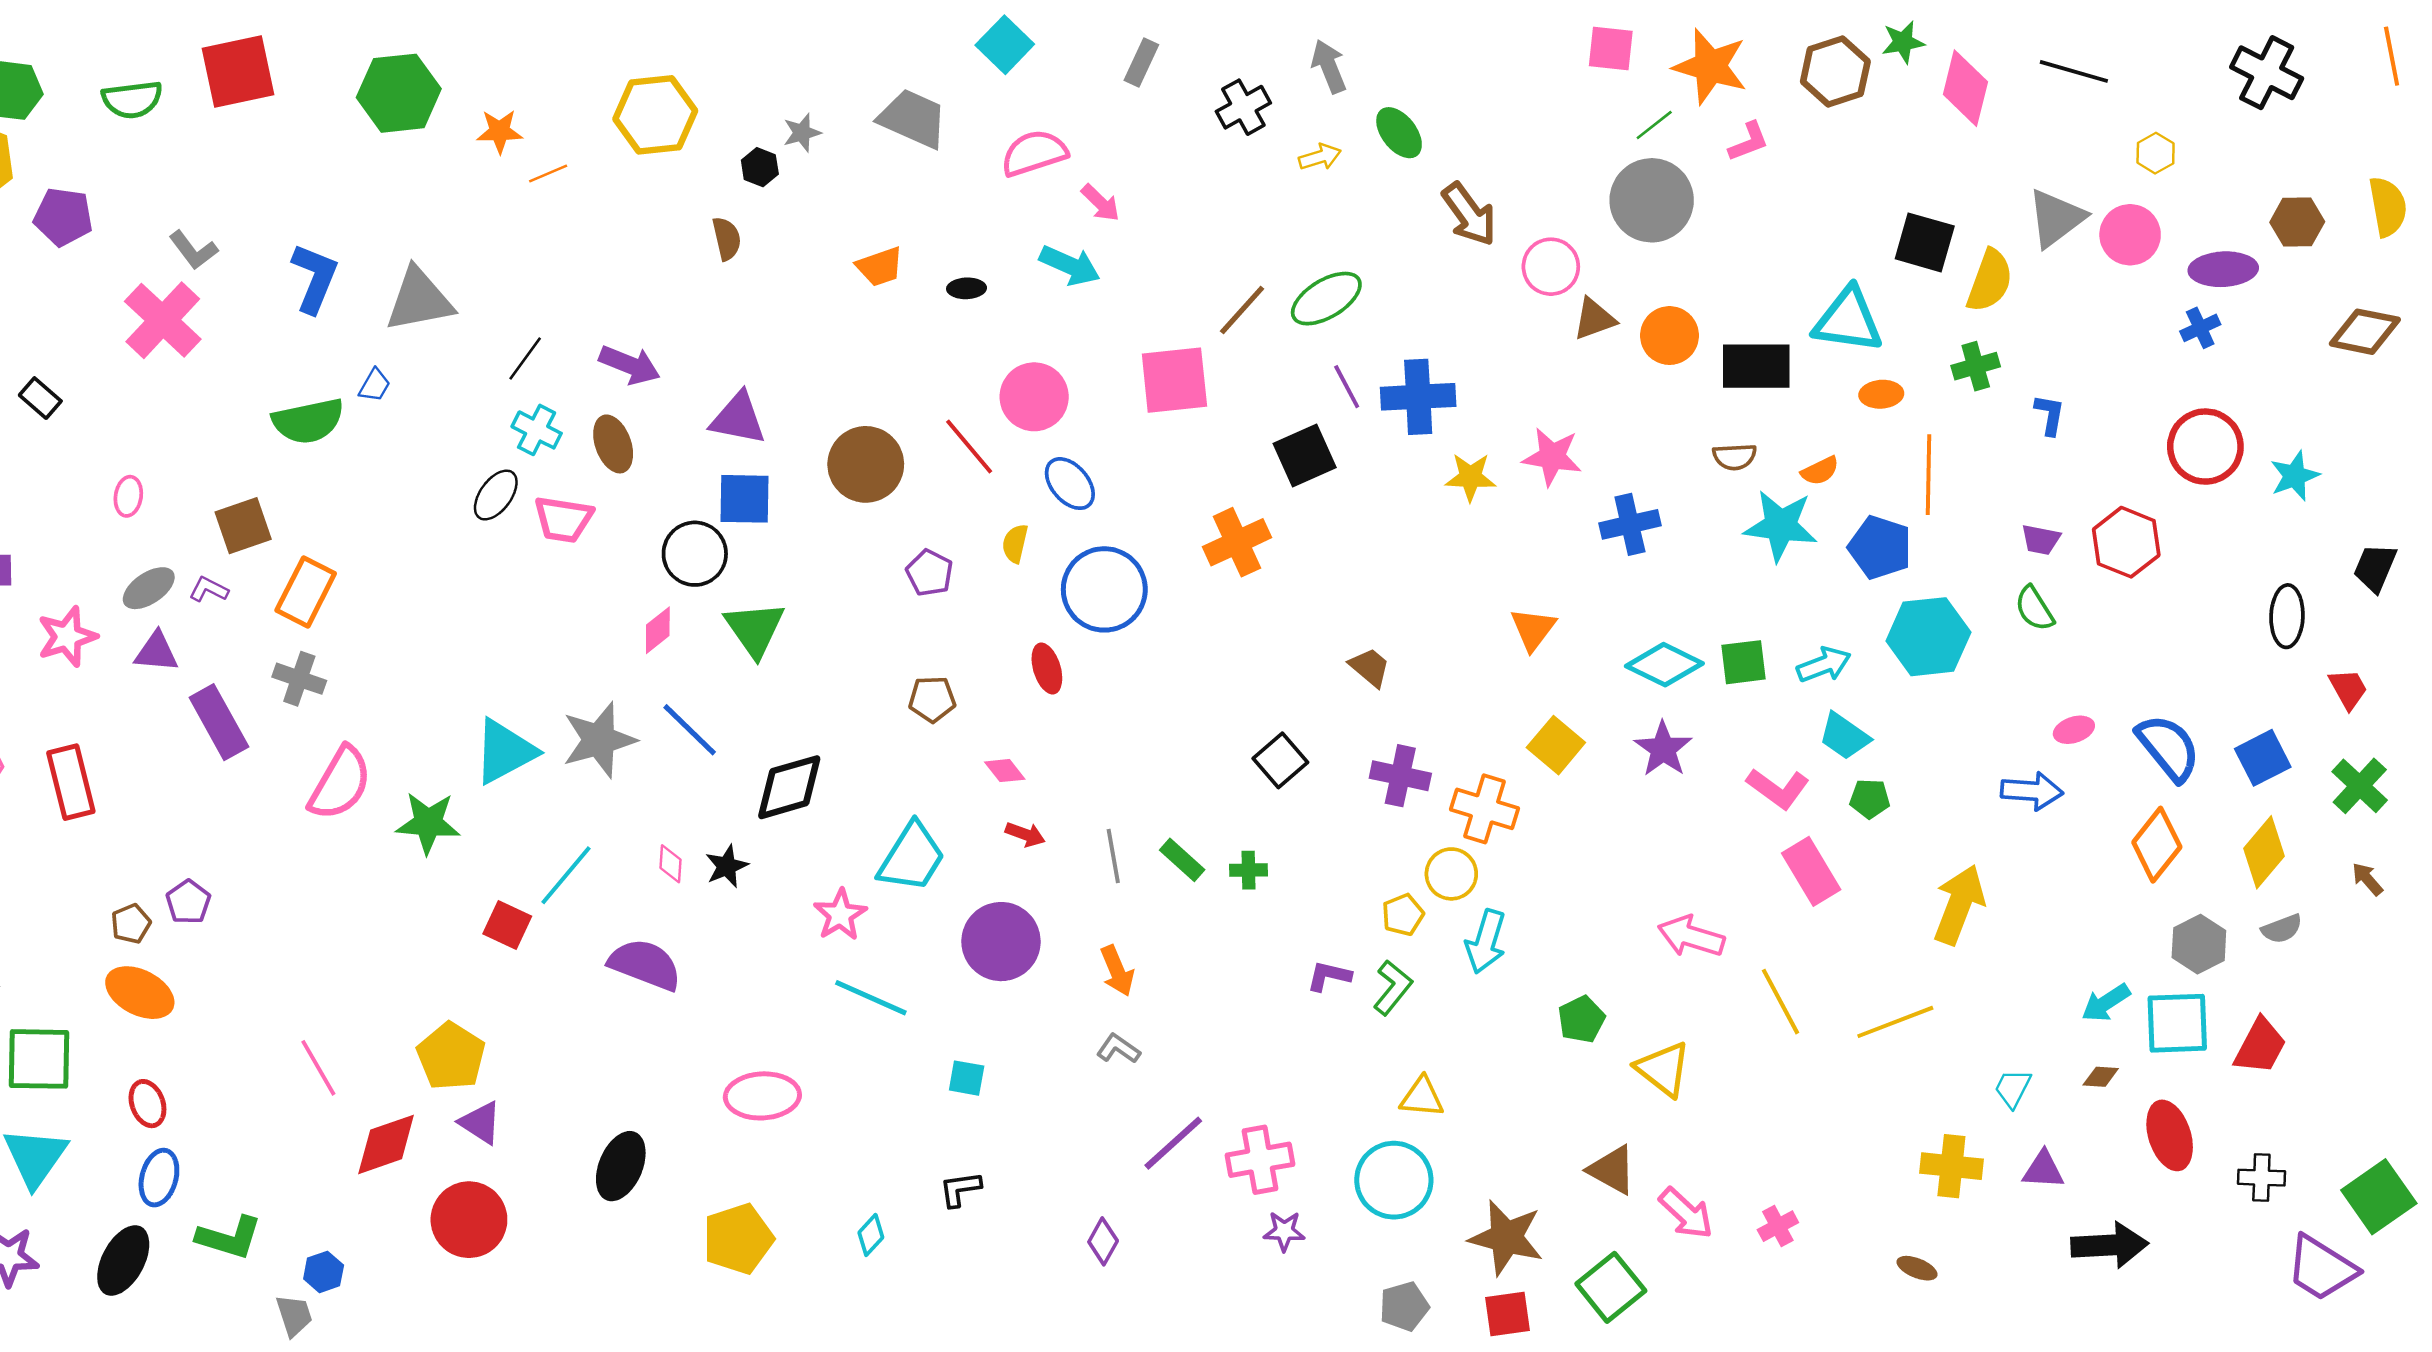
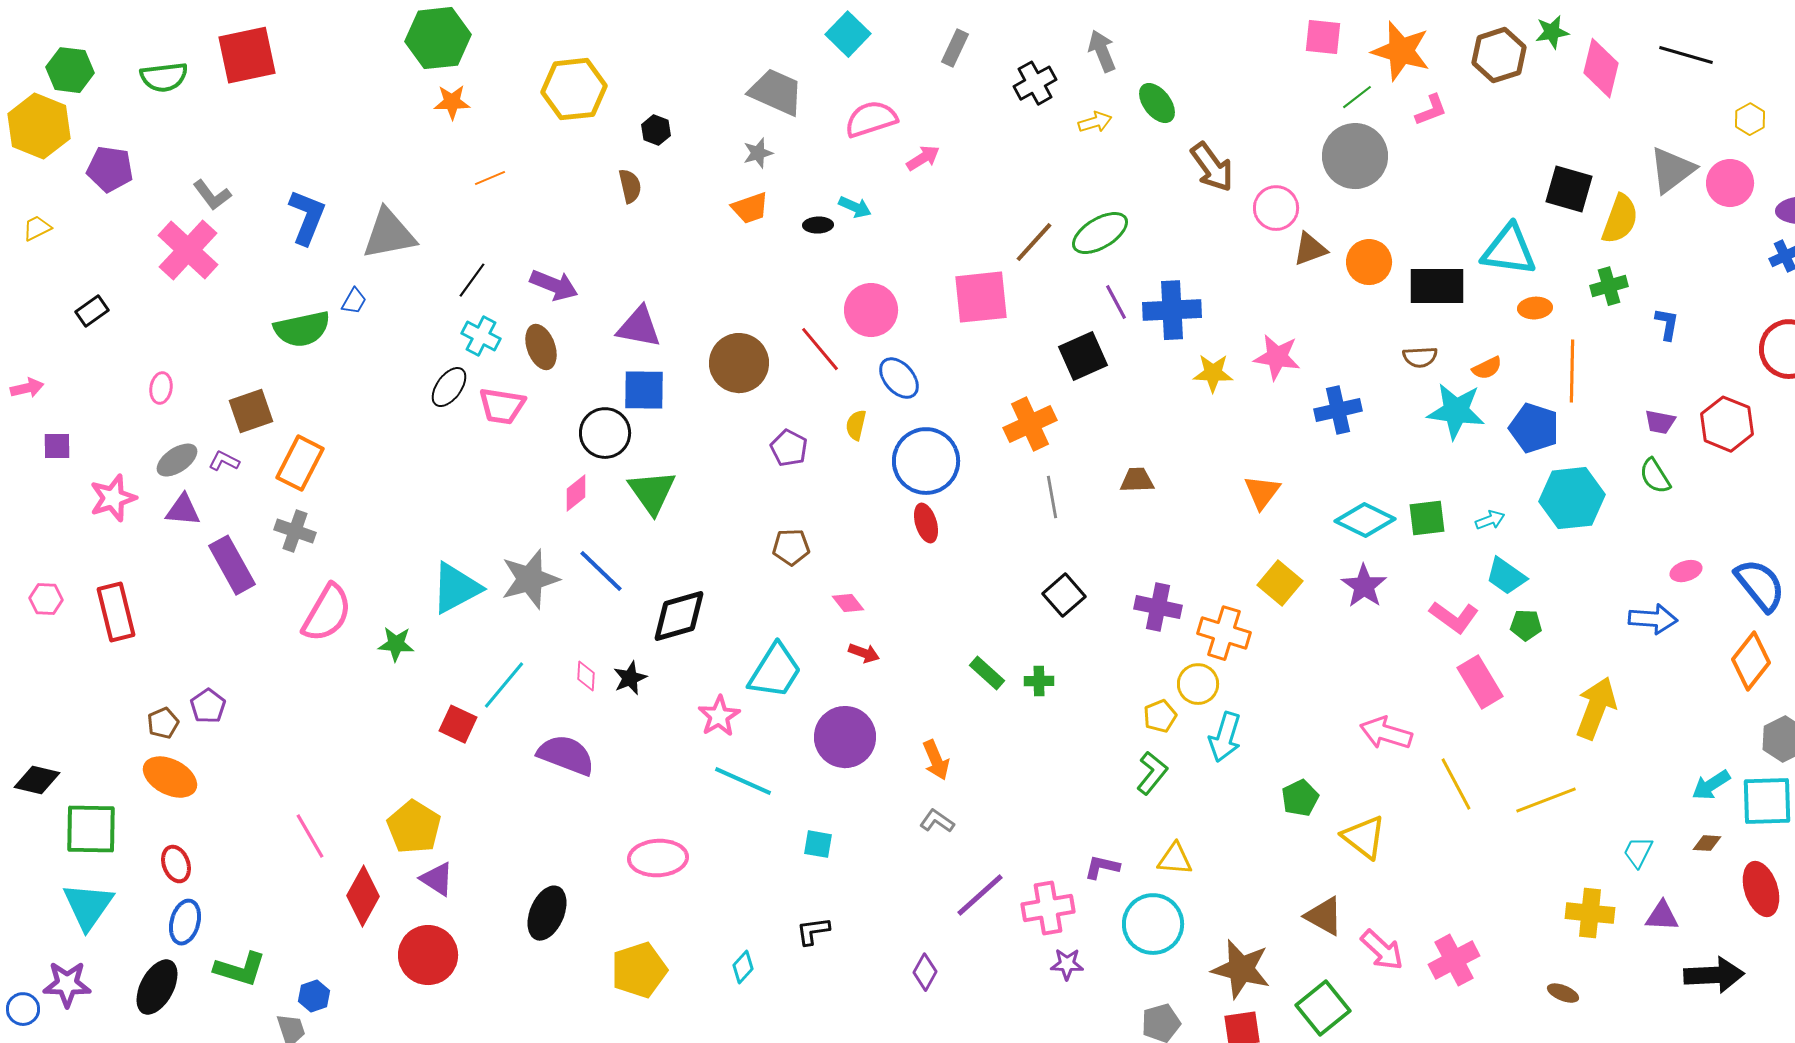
green hexagon: (399, 93) -> (438, 38), moved
gray star: (802, 133) -> (758, 153), moved
orange line: (548, 174) -> (490, 178), moved
pink arrow: (1100, 203) -> (923, 158), turned -76
cyan arrow: (1070, 265) -> (855, 207), moved, size x0.7
black rectangle: (40, 398) -> (92, 311), turned -76
cyan arrow: (1824, 665) -> (1490, 520), size x0.7
brown trapezoid: (1370, 667) -> (1137, 480), moved, turned -42
red ellipse: (1047, 669) -> (926, 523), moved
green star: (428, 823) -> (396, 644), size x0.7
gray line: (1113, 856) -> (1052, 497), moved
purple L-shape: (1329, 976) -> (1102, 867), moved
red diamond: (386, 1144) -> (363, 896), turned -42
pink cross: (1778, 1226) -> (1454, 960), size x1.6

